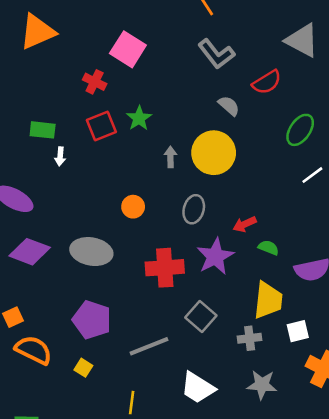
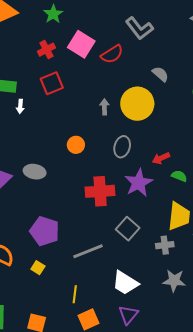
pink square: (128, 49) -> (81, 44), moved
red cross: (95, 82) -> (47, 50), turned 36
red semicircle: (267, 82) -> (112, 54), moved
gray semicircle: (229, 106) -> (160, 74), moved
green star: (139, 118) -> (53, 14), moved
gray ellipse: (91, 252) -> (35, 172), moved, size x0.7

